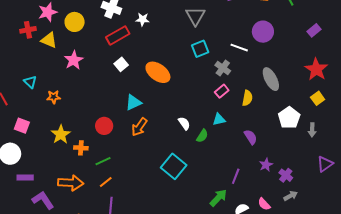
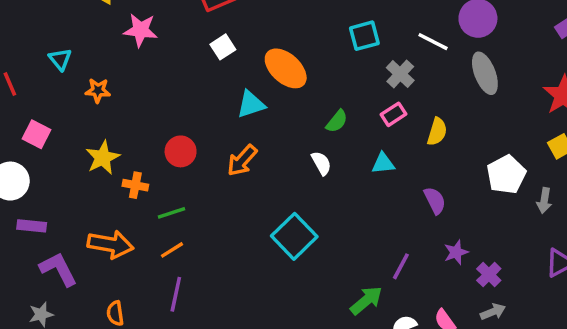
pink star: (74, 60) -> (140, 30), turned 30
gray ellipse: (271, 79) -> (485, 73), moved
cyan triangle: (133, 102) -> (251, 104), moved
green semicircle: (202, 136) -> (337, 121), moved

